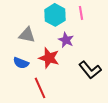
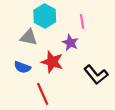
pink line: (81, 13) -> (82, 21), moved
cyan hexagon: (55, 15) -> (45, 16), moved

